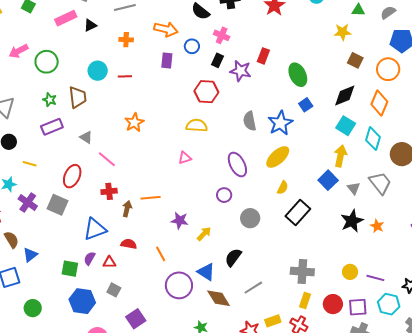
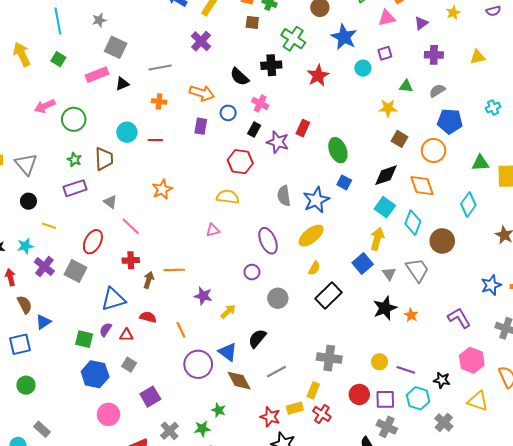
orange diamond: (379, 103) -> (422, 186), turned -45
blue square: (306, 105) -> (344, 182), turned -32
yellow rectangle: (305, 300) -> (313, 390), moved
green circle: (33, 308) -> (26, 385), moved

